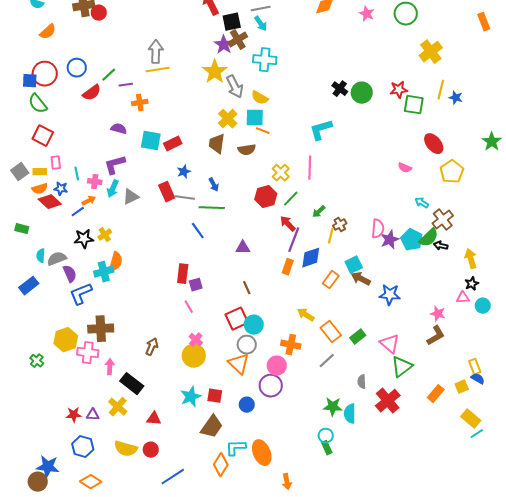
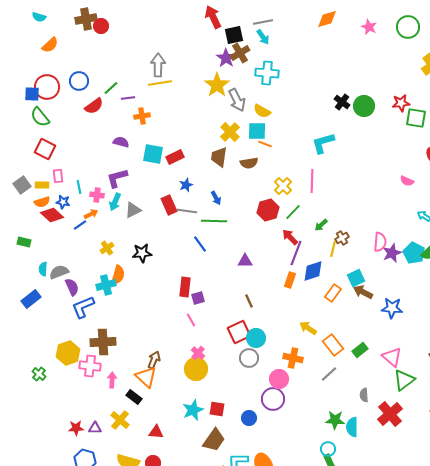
black star: (84, 239) -> (142, 253), moved
orange triangle: (239, 364) -> (146, 377), moved
black rectangle: (132, 384) -> (134, 397), size x0.7

